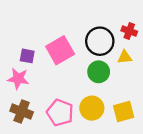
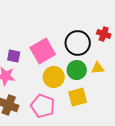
yellow triangle: (125, 57) -> (98, 68), moved
yellow circle: (92, 108) -> (54, 77), moved
yellow square: (124, 111) -> (78, 97), moved

